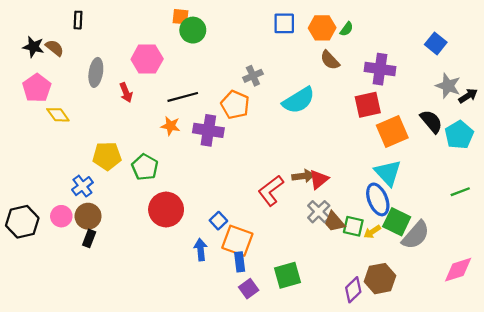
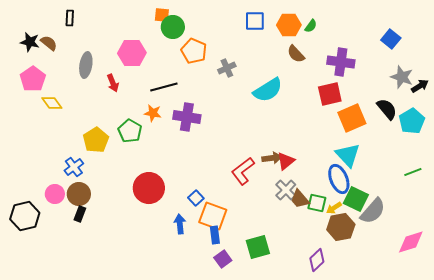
orange pentagon: (235, 105) -> (194, 51), moved
yellow pentagon: (107, 156) -> (96, 140), turned -30
green pentagon: (145, 167) -> (130, 131), moved
black hexagon: (22, 222) -> (25, 216), moved
brown hexagon: (380, 279) -> (341, 227), moved

